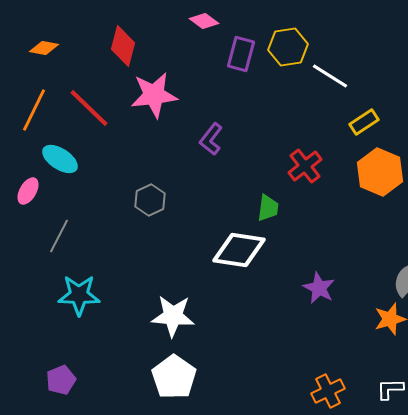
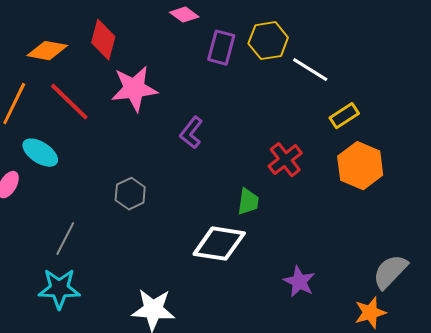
orange diamond: (44, 48) -> (47, 51), moved, size x1.4
gray line: (59, 236) -> (65, 239), moved

